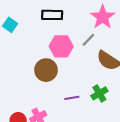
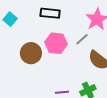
brown circle: (46, 70) -> (31, 53), moved

